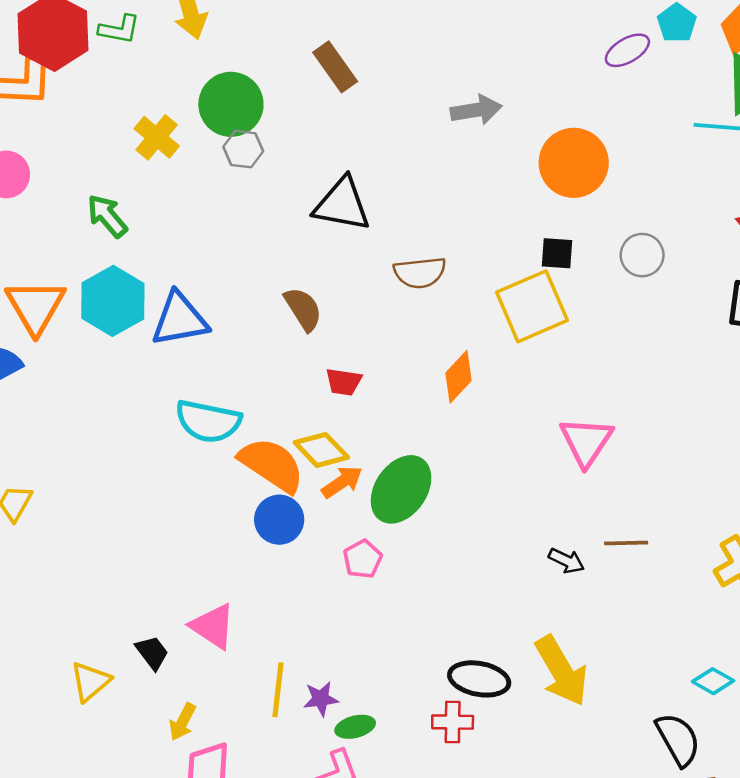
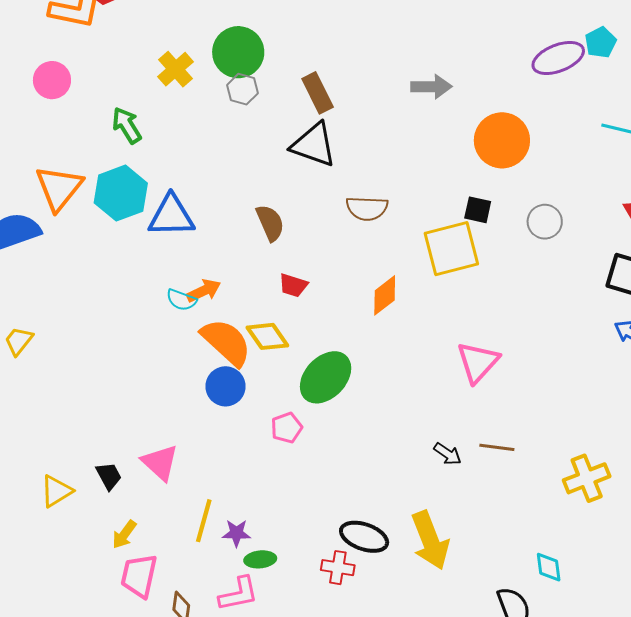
purple ellipse: (627, 50) -> (558, 58), size x1.4
brown rectangle: (335, 67) -> (318, 93), moved
cyan semicircle: (208, 421) -> (181, 300), size x0.6
orange arrow: (342, 482) -> (204, 291), moved
cyan diamond: (713, 681) -> (549, 567), turned 44

